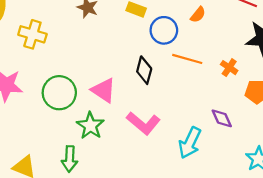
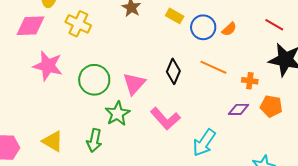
blue circle: (164, 30) -> (203, 27), moved
orange cross: (229, 68) -> (250, 81), turned -35
pink triangle: (103, 90) -> (134, 84), turned 30
purple diamond: (222, 118) -> (238, 109), moved, turned -75

